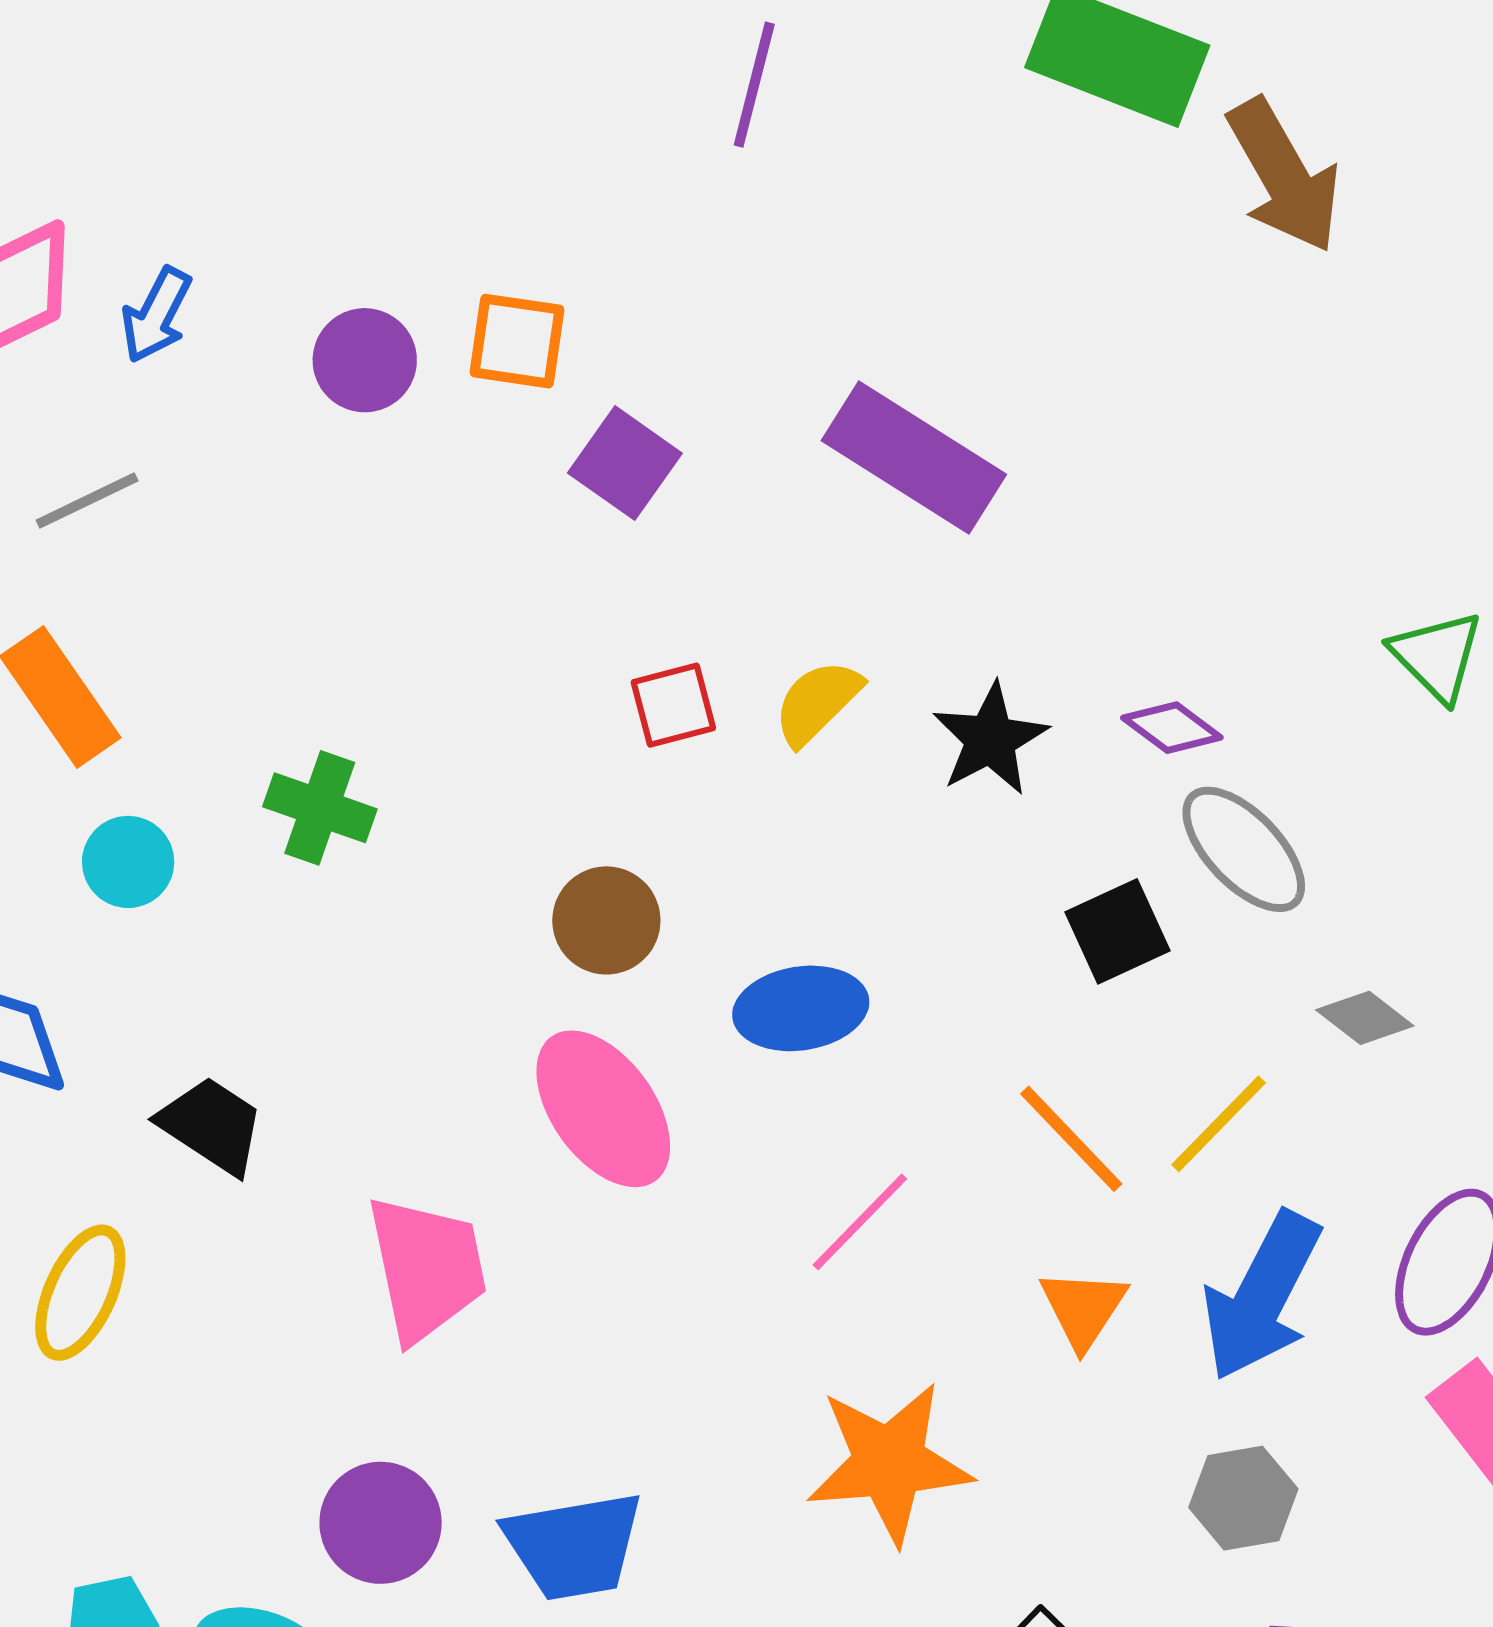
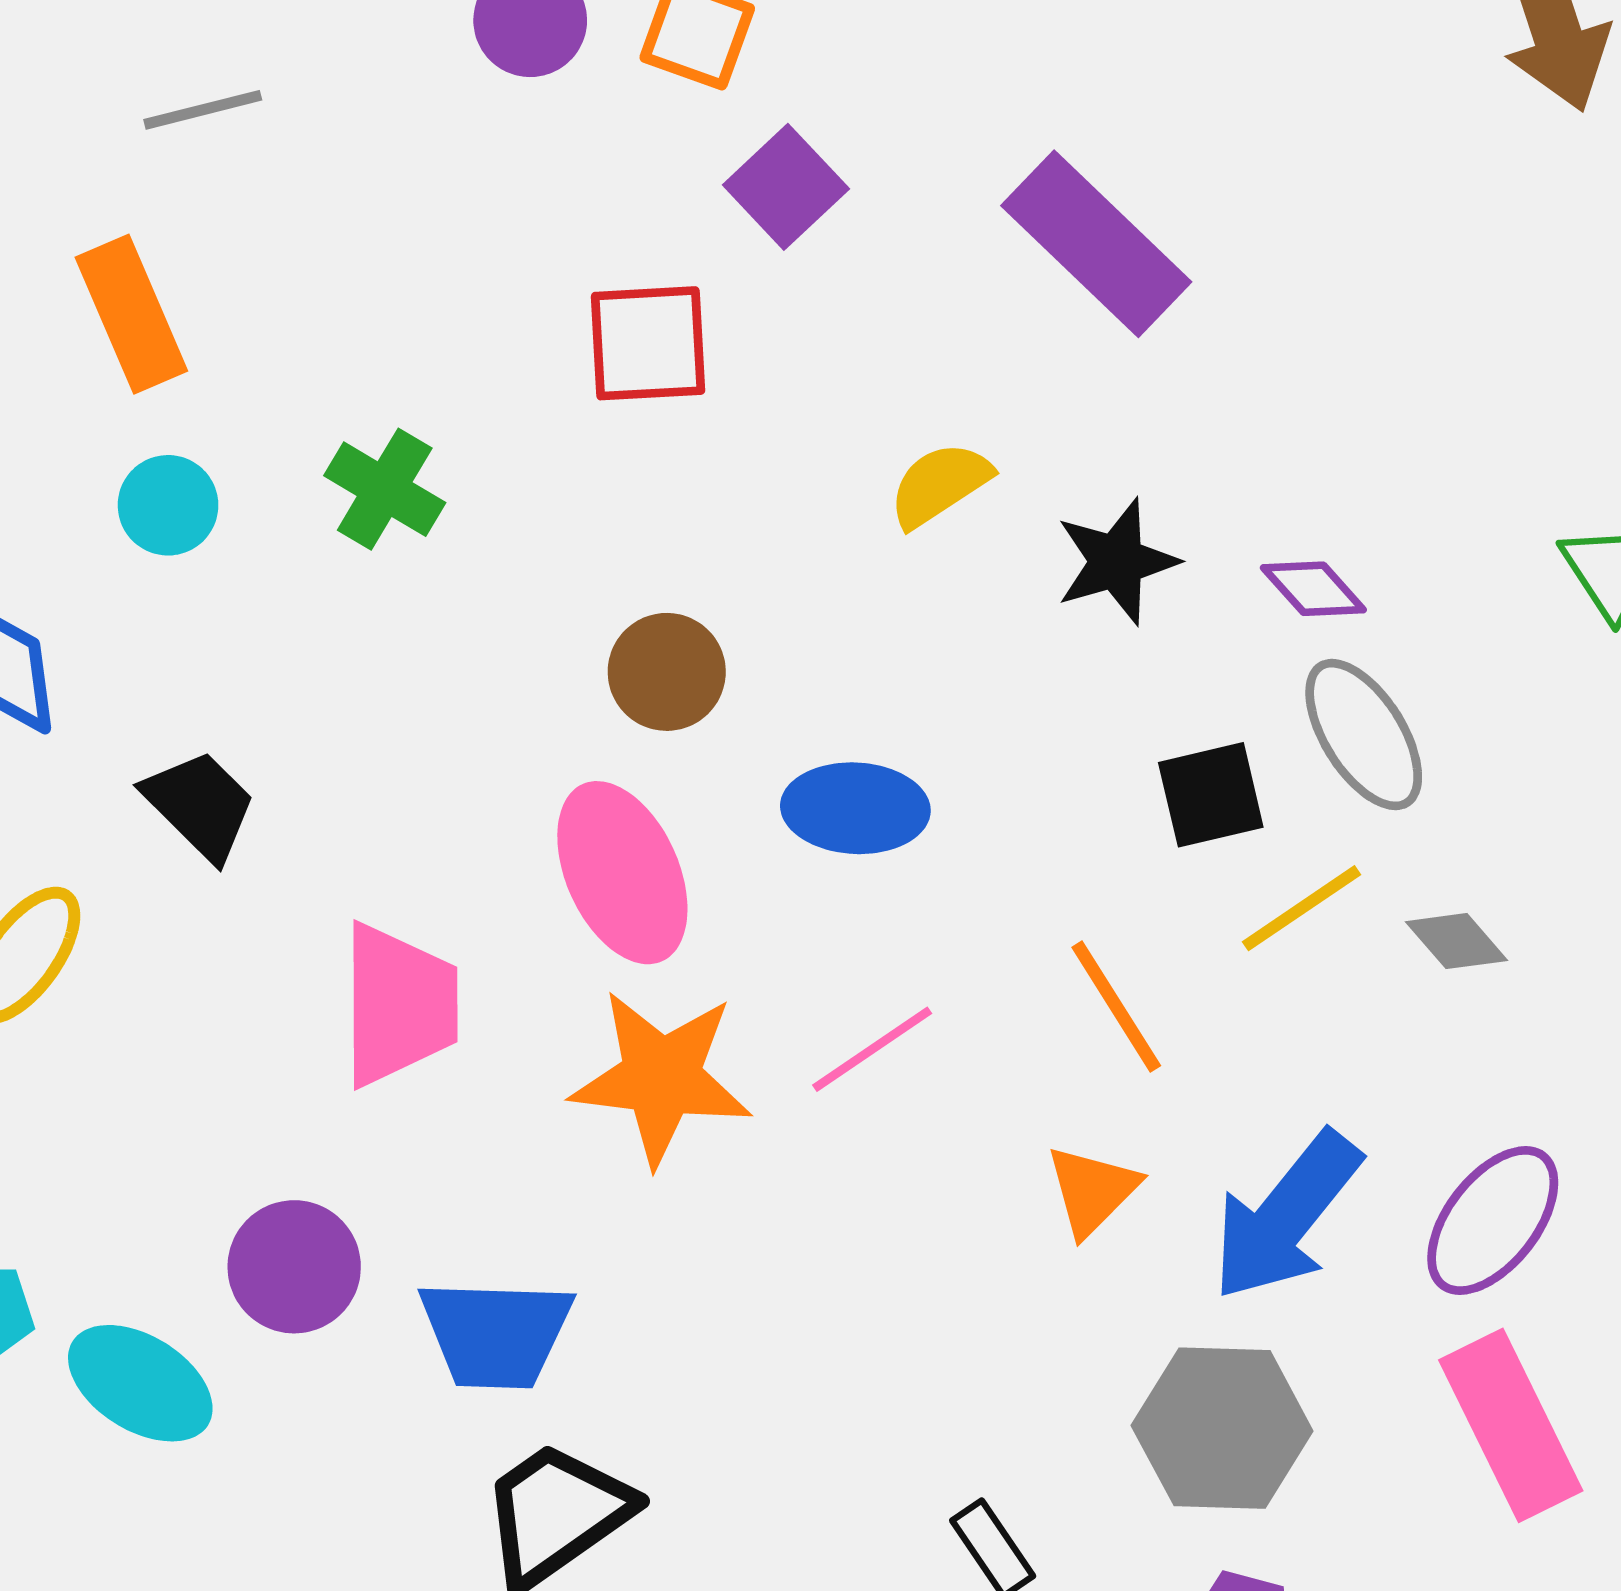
red square: (673, 705) -> (648, 343), moved, size x1.4
yellow line: (1219, 1124) -> (1301, 908), moved
orange star: (889, 1463) -> (661, 1077), moved
gray hexagon: (1243, 1498) -> (1222, 1428), size x1.5

